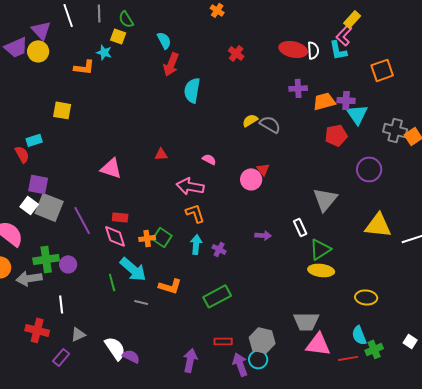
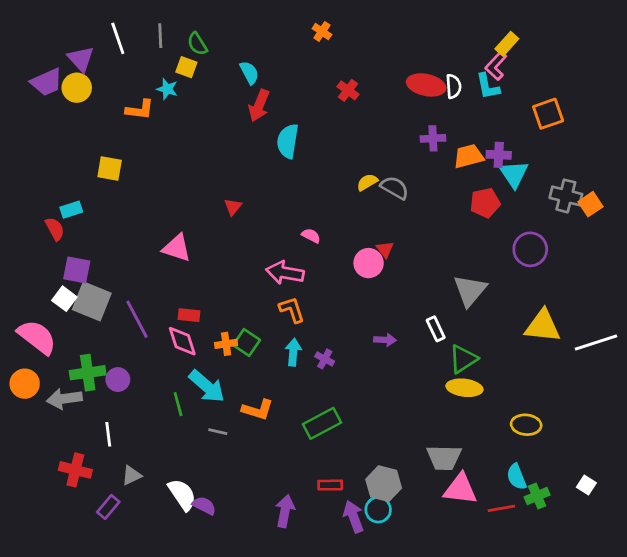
red triangle: (161, 154) -> (233, 207), moved, turned -48

